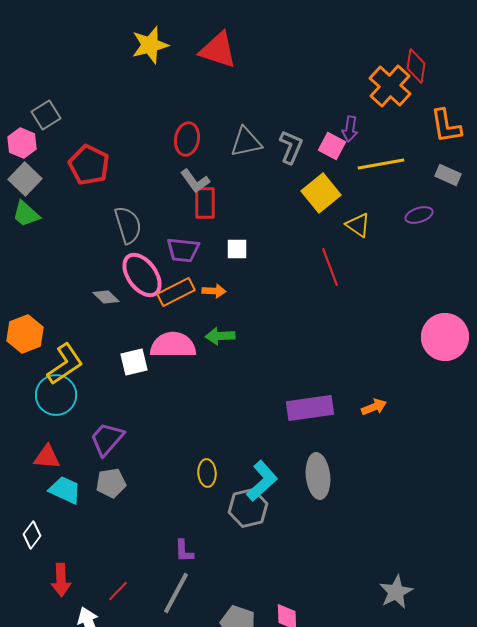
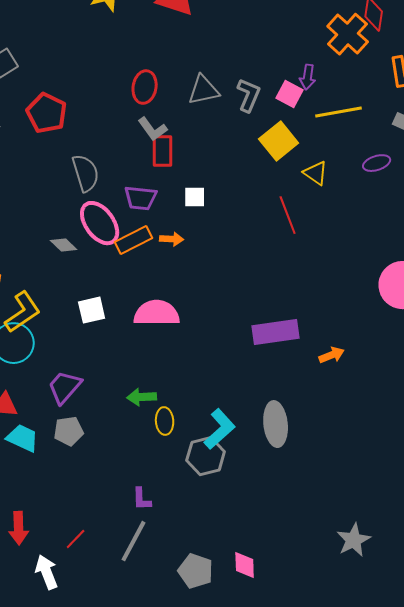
green arrow: (220, 336) -> (142, 397), moved
pink semicircle: (173, 345) -> (157, 313), moved
purple rectangle: (310, 408) -> (276, 332), moved

